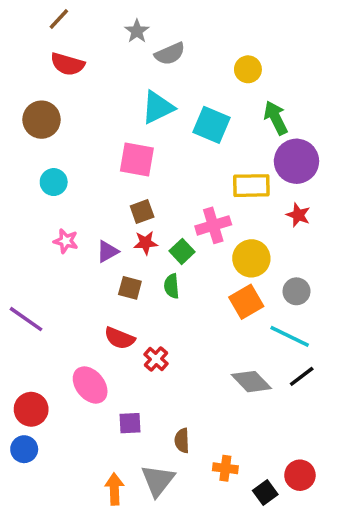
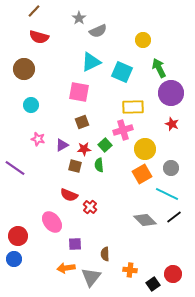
yellow rectangle: (251, 186) -> (133, 107), moved
red star: (146, 243) -> (84, 149), moved
purple line: (26, 319) -> (15, 168), moved
orange arrow: (114, 489) -> (66, 268), moved, turned -96

